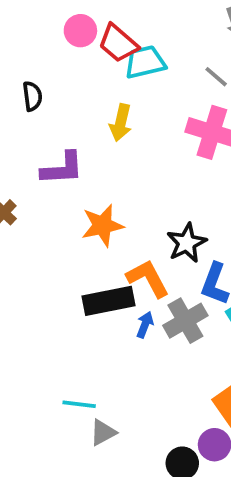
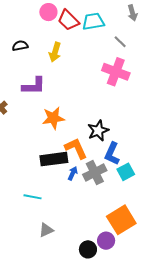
cyan trapezoid: (145, 62) -> (93, 21), moved
black semicircle: (32, 96) -> (20, 46), turned -98
yellow arrow: (121, 123) -> (55, 52), moved
cyan line: (79, 404) -> (33, 197), moved

